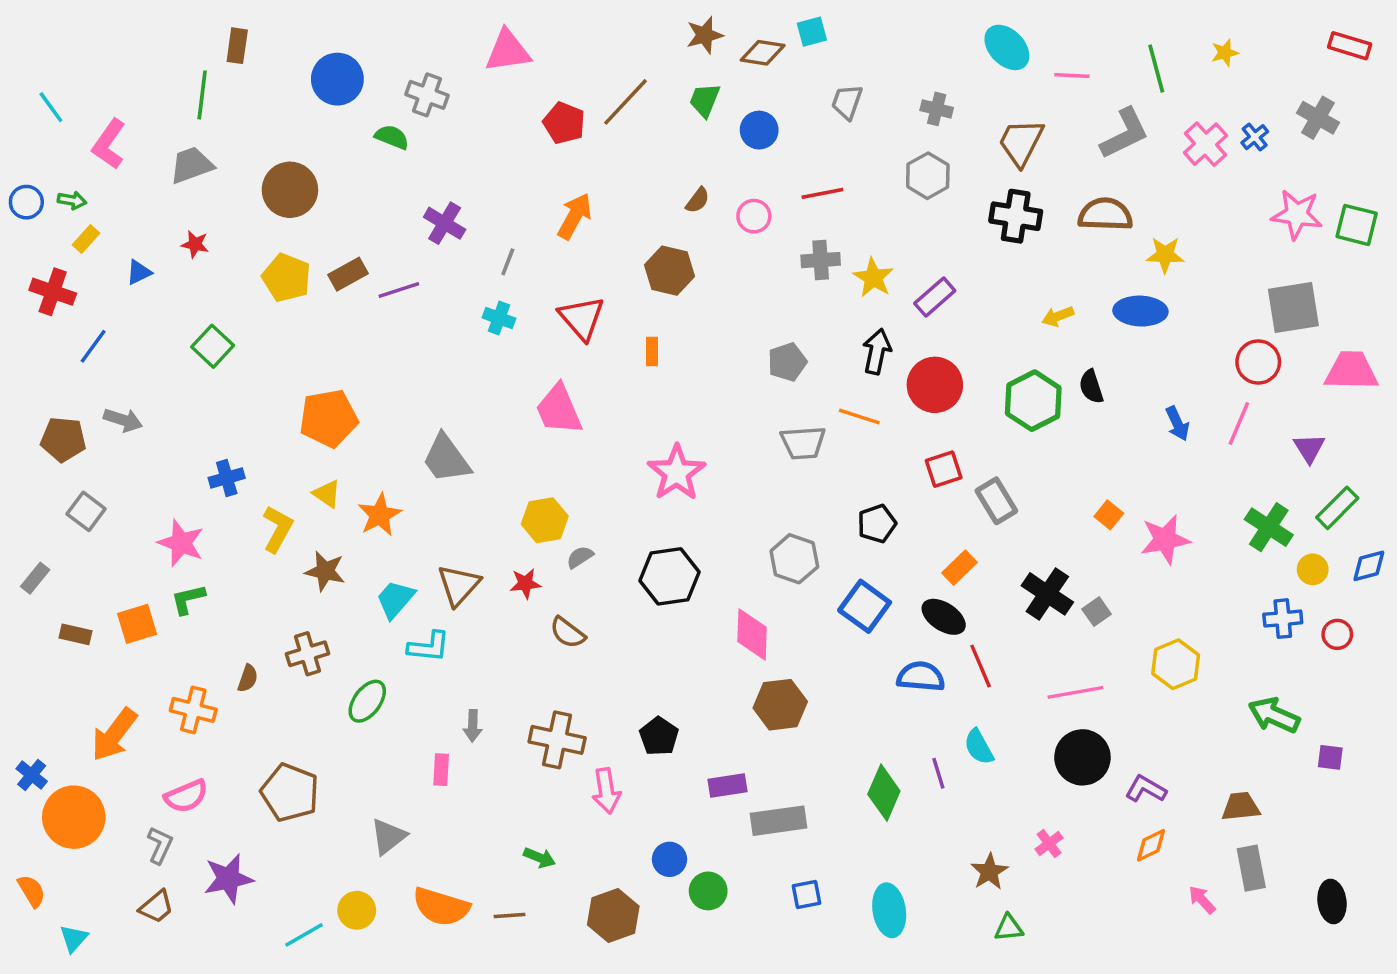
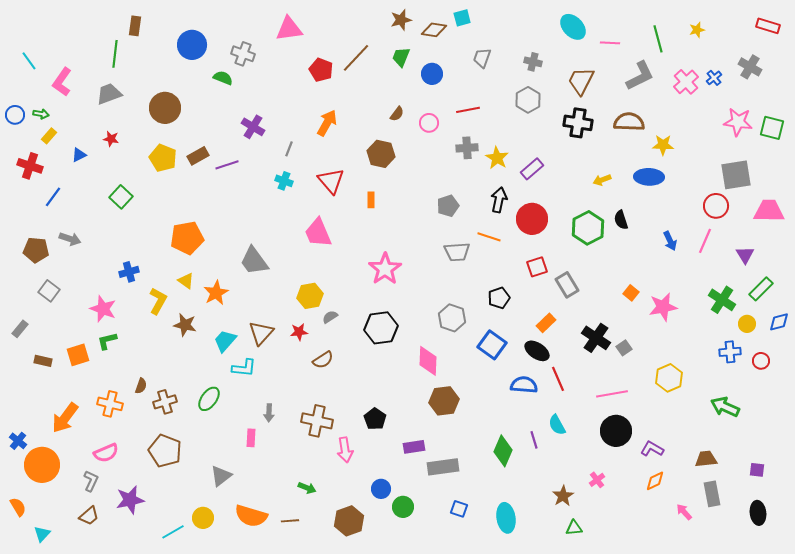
brown semicircle: (568, 633) -> (323, 360), turned -70
brown cross: (308, 654) -> (165, 402), moved
purple square: (1330, 757) -> (757, 470), moved
blue square: (807, 894) -> (459, 509), turned 30

